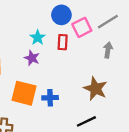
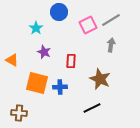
blue circle: (61, 15) -> (59, 12), moved
cyan star: (38, 38) -> (36, 28), moved
red rectangle: (63, 42) -> (71, 61), moved

